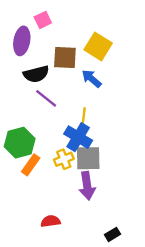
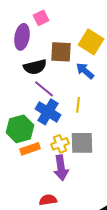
blue cross: (78, 137) -> (48, 112), moved
orange rectangle: (31, 165) -> (30, 149), turned 36
purple arrow: (87, 186) -> (61, 168), moved

